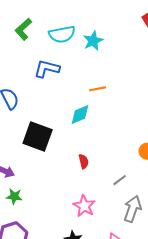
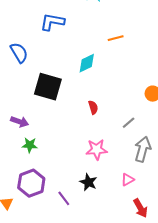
orange line: (98, 89) -> (116, 38), moved
pink star: (84, 206) -> (97, 150), turned -30

